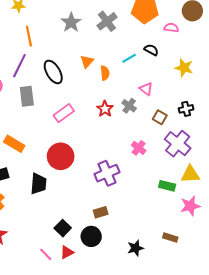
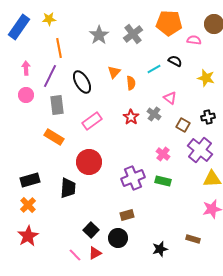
orange rectangle: (14, 144) -> (54, 137), moved
green rectangle: (167, 186) -> (163, 181), moved

